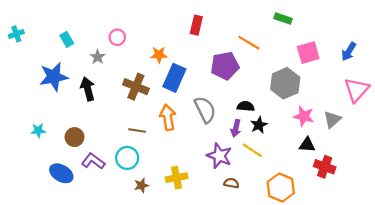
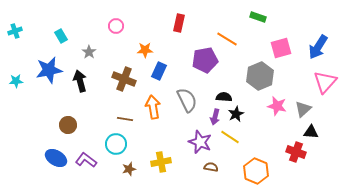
pink circle: (117, 37) -> (116, 26), moved
blue arrow: (349, 51) -> (318, 47), size x1.4
blue rectangle: (174, 78) -> (159, 71), size x0.7
cyan star: (38, 130) -> (16, 81), moved
black triangle: (307, 145) -> (311, 132), moved
purple L-shape: (93, 161) -> (86, 160), moved

